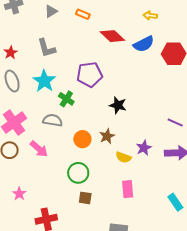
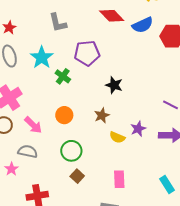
gray L-shape: (46, 48) -> (58, 23), moved
gray semicircle: (53, 120) -> (28, 151), moved
orange circle: (82, 139) -> (64, 115), moved
pink rectangle: (128, 189) -> (119, 179), moved
brown square: (85, 198) -> (77, 176), turned 32

